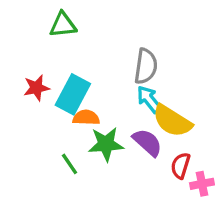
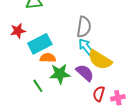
red star: (36, 88) -> (18, 31), moved
cyan rectangle: (73, 94) -> (40, 44), turned 35
red semicircle: (180, 166) -> (99, 94), moved

